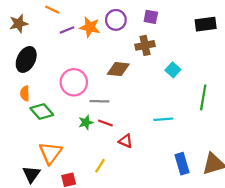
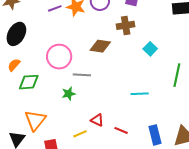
orange semicircle: (25, 93) -> (14, 65), turned 40
green diamond: (42, 112) -> (29, 82), turned -55
red line: (105, 123) -> (121, 130), moved
red triangle: (126, 141) -> (97, 120), moved
yellow line: (100, 166) -> (80, 134), turned 32

